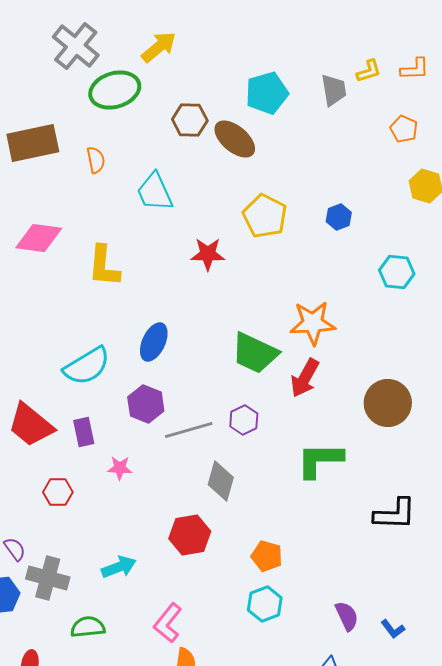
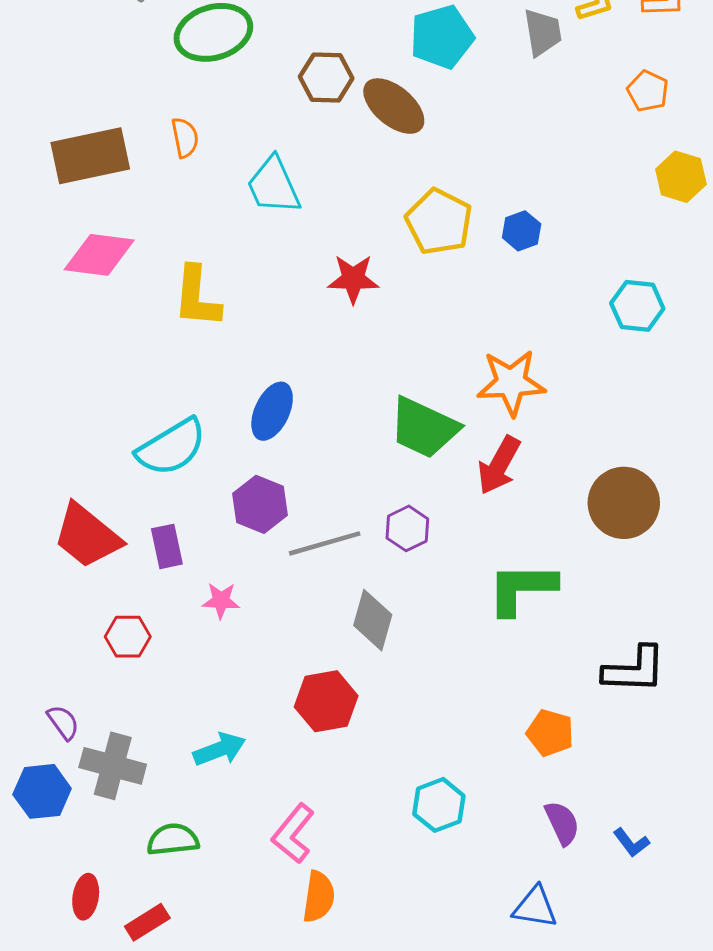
brown rectangle: (33, 143) -> (90, 156), moved
blue hexagon: (339, 217) -> (522, 231), moved
orange pentagon: (267, 556) -> (550, 733), moved

